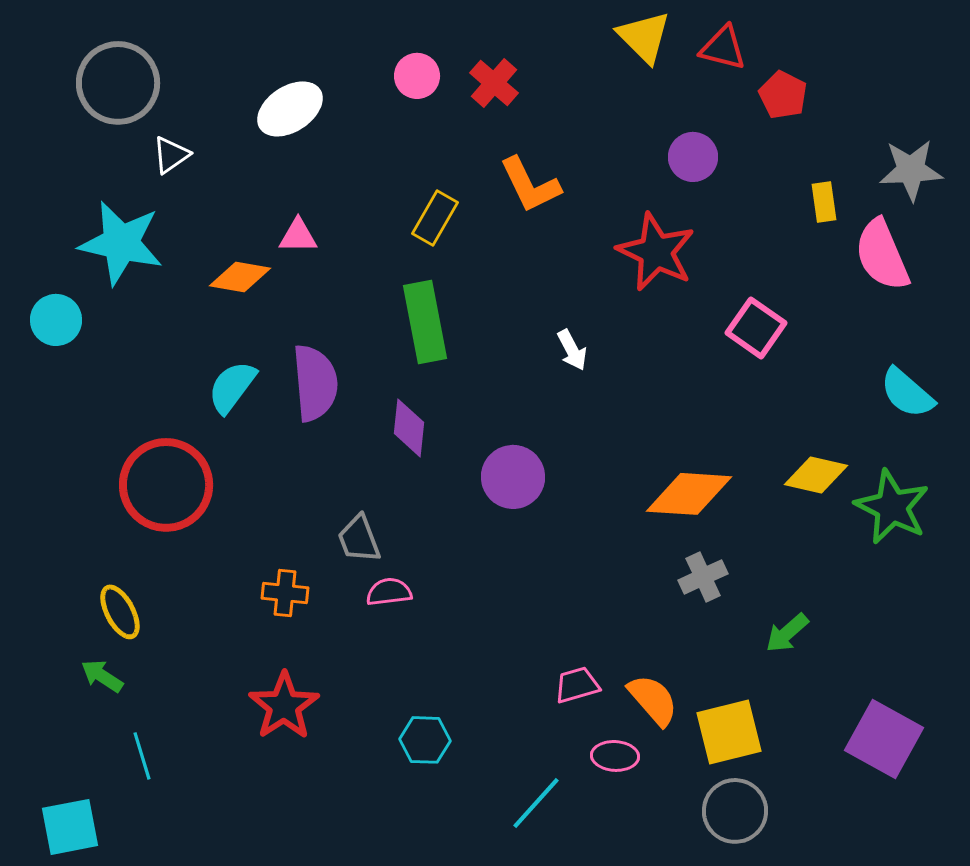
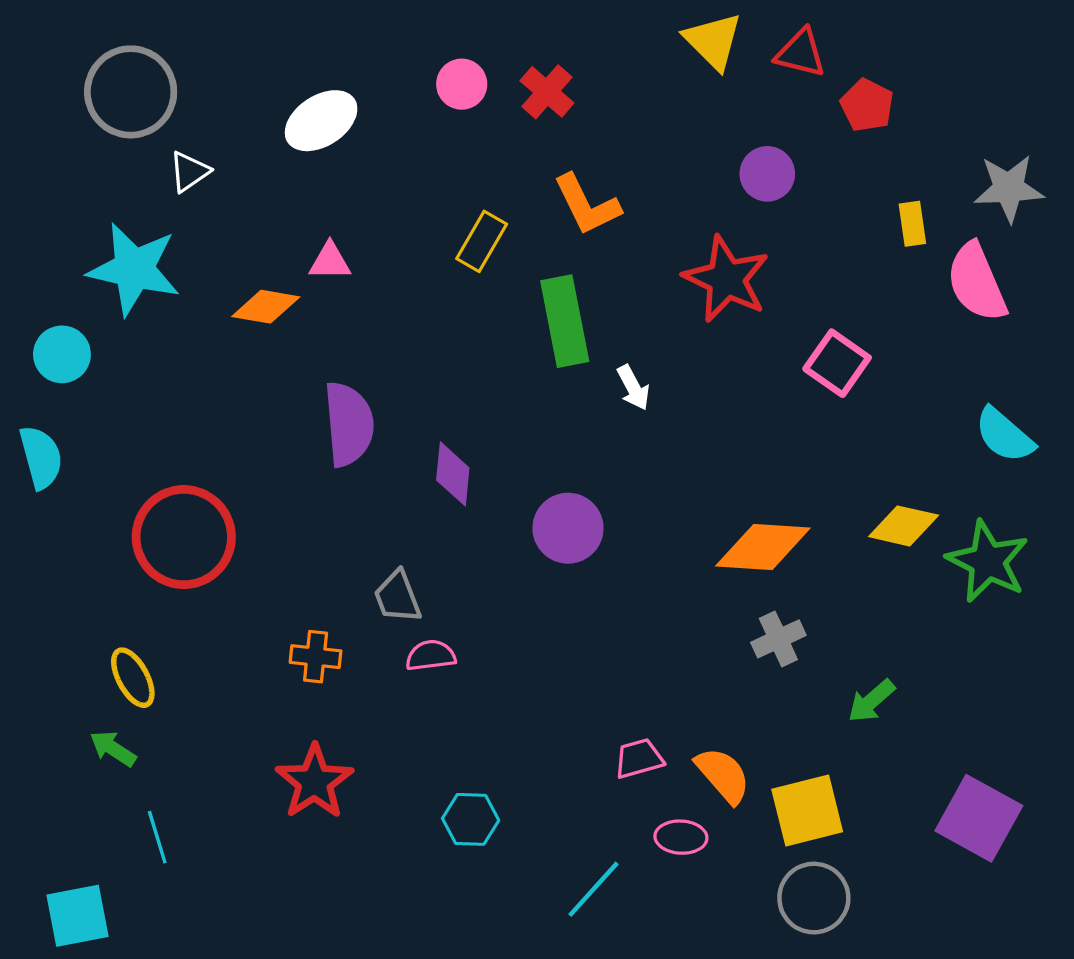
green rectangle: (425, 322) -> (565, 321), moved
cyan semicircle: (232, 387) -> (41, 457), moved, turned 128

